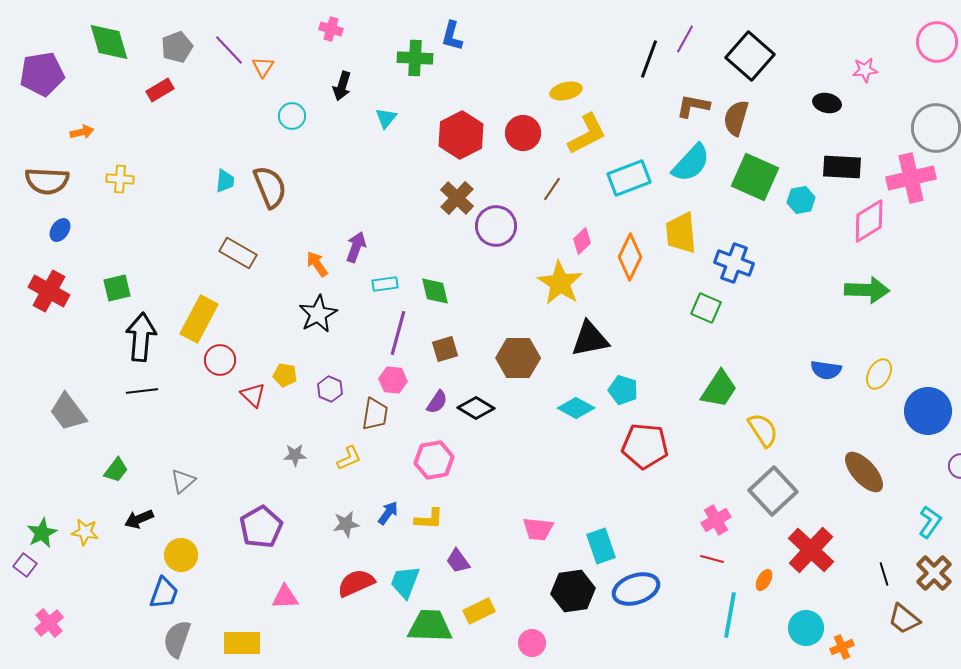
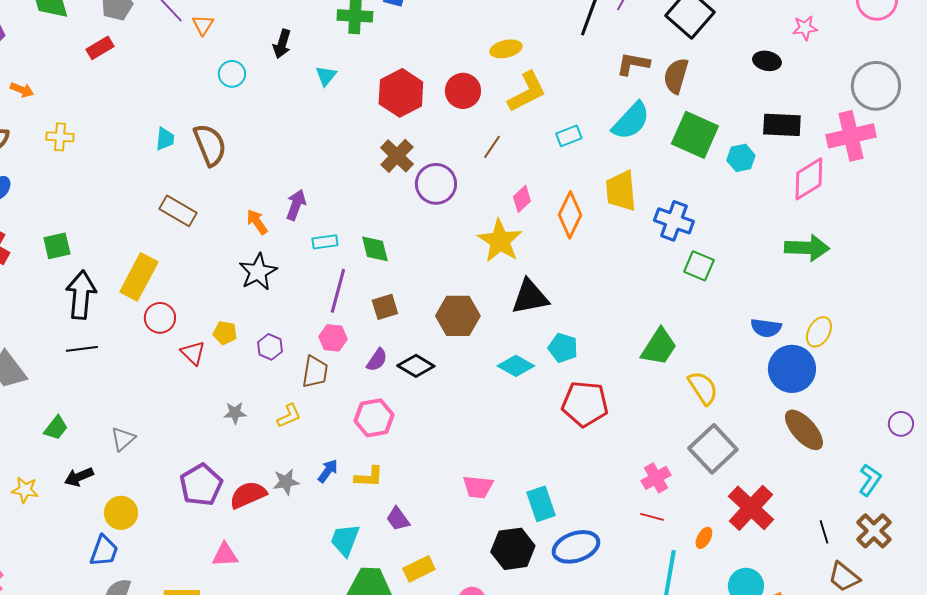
orange arrow: (82, 132) -> (22, 90), turned 35
cyan rectangle: (629, 178) -> (569, 136), size x0.6
green square: (706, 308) -> (699, 266), moved
blue circle: (928, 411) -> (792, 369), moved
red semicircle: (356, 583) -> (248, 495), moved

